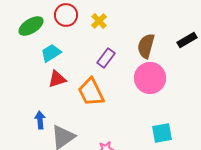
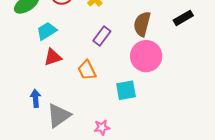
orange trapezoid: (91, 92) -> (87, 70), size x0.7
cyan square: (162, 133) -> (126, 90), moved

